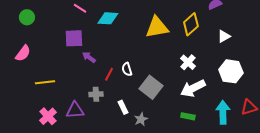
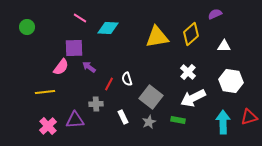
white triangle: (224, 36) -> (224, 46), turned 32
pink semicircle: (23, 53) -> (61, 67), moved
green rectangle: (188, 116) -> (178, 120), moved
gray star: (141, 119) -> (149, 122), moved

